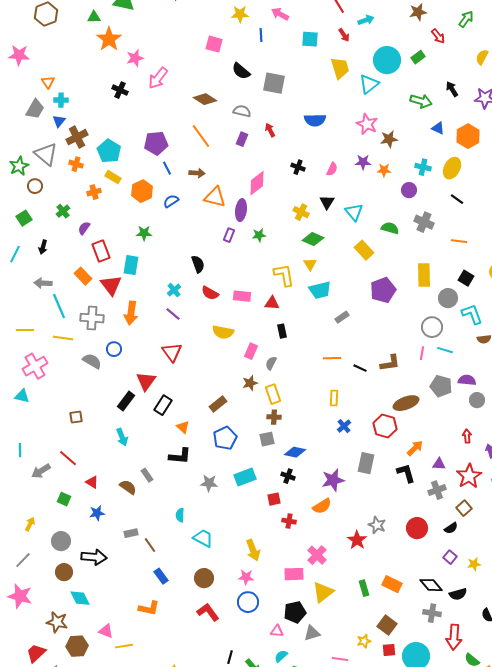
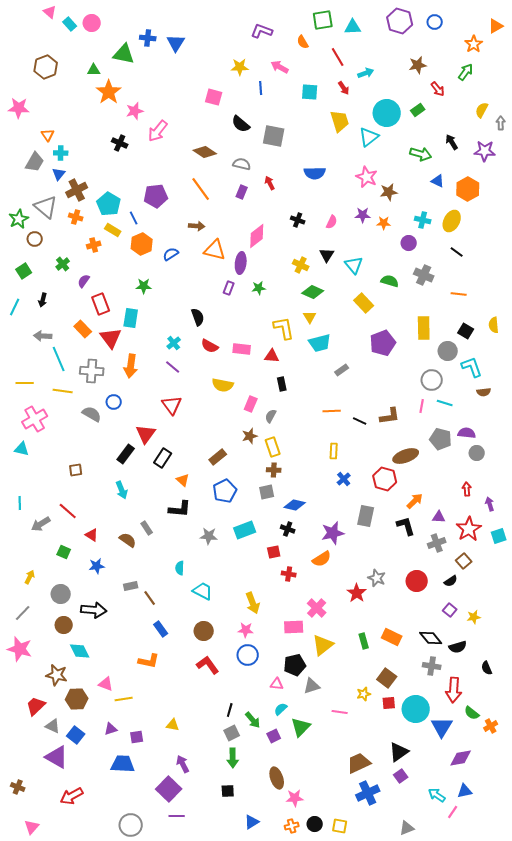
blue line: (167, 168) -> (134, 218), moved

